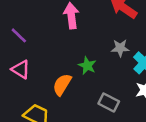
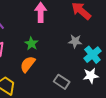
green star: (87, 66) -> (31, 44), moved

